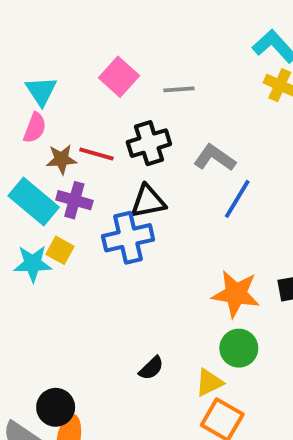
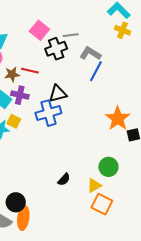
black cross: (149, 143) -> (56, 49), moved
gray L-shape: (215, 158) -> (90, 53), moved
blue line: (237, 199) -> (96, 71), moved
orange star: (236, 294) -> (118, 118), moved, turned 30

